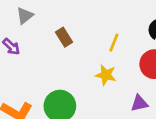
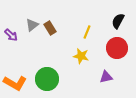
gray triangle: (25, 16) -> (32, 25), moved

